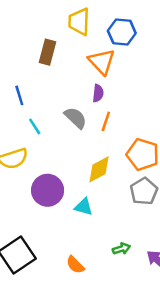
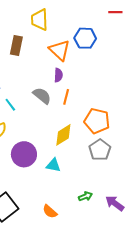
blue hexagon: (122, 32) -> (85, 38), moved

